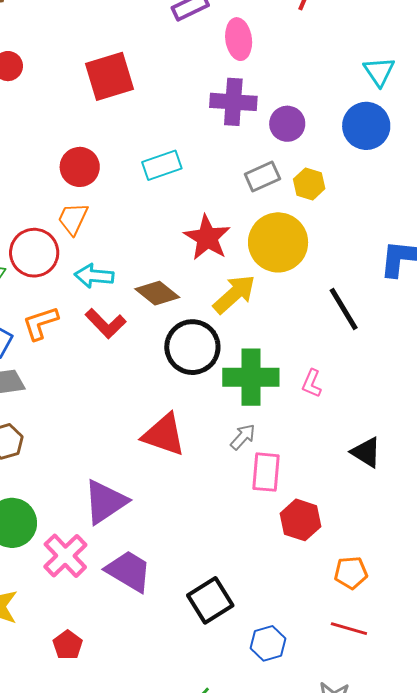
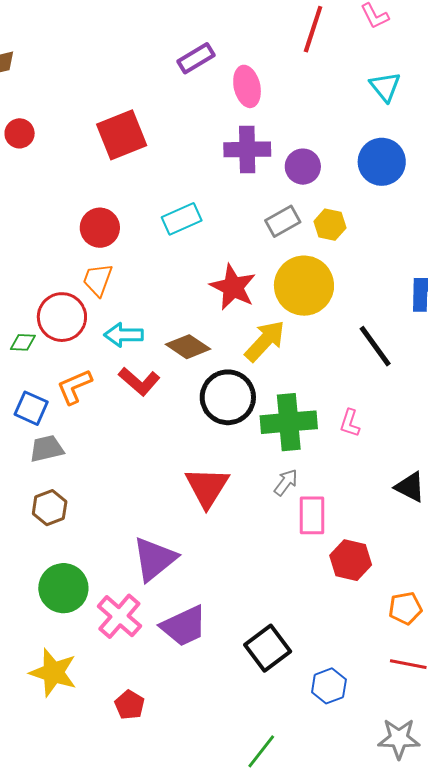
cyan triangle: (379, 71) -> (385, 87), moved
red triangle: (164, 435) -> (207, 487), turned 48
purple trapezoid: (129, 571) -> (184, 626), turned 129

